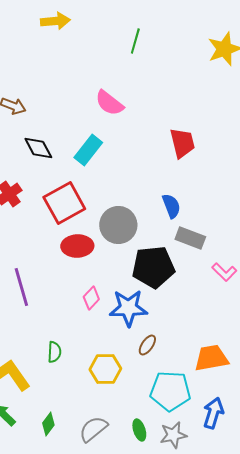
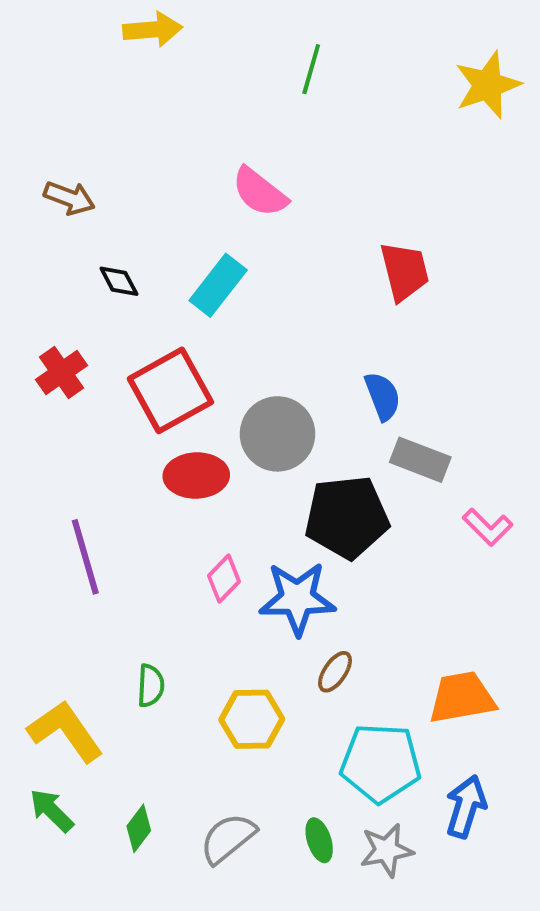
black diamond: (38, 148) -> (119, 281), size x0.7

